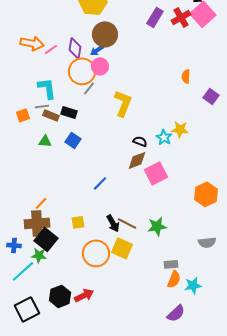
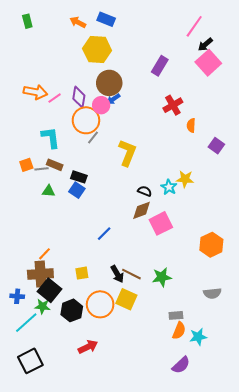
red cross: (181, 17) -> (173, 105), moved
blue arrow: (97, 50) -> (113, 99), moved
pink circle: (100, 66) -> (101, 105), moved
gray line: (42, 106) -> (41, 169), moved
black rectangle: (69, 112) -> (79, 177), moved
black hexagon: (60, 296) -> (72, 310), moved

